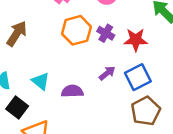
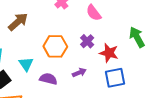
orange hexagon: (76, 30) -> (55, 46), moved
blue square: (138, 77) -> (115, 78), moved

